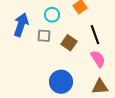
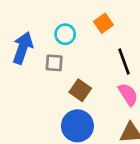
brown square: (69, 43) -> (80, 90), moved

